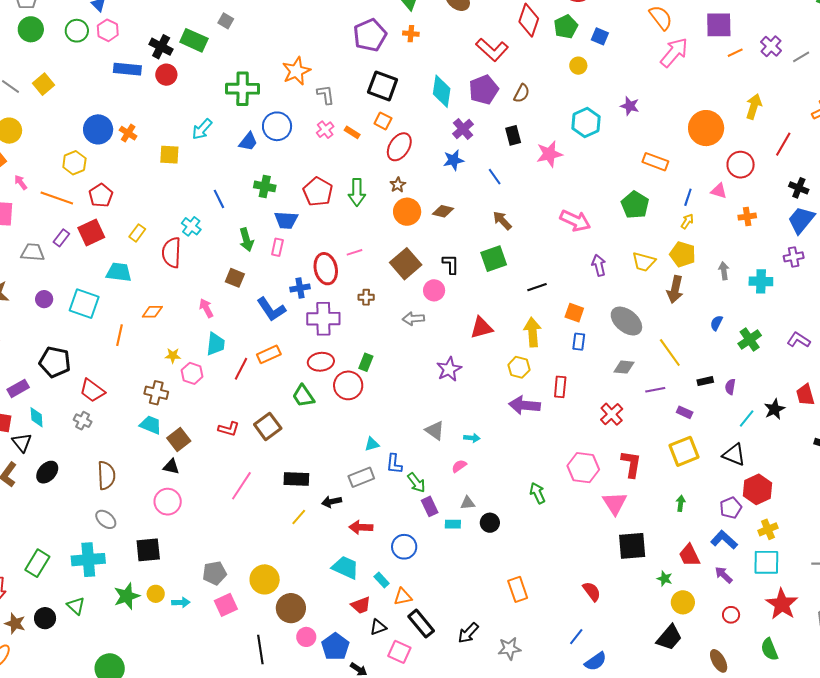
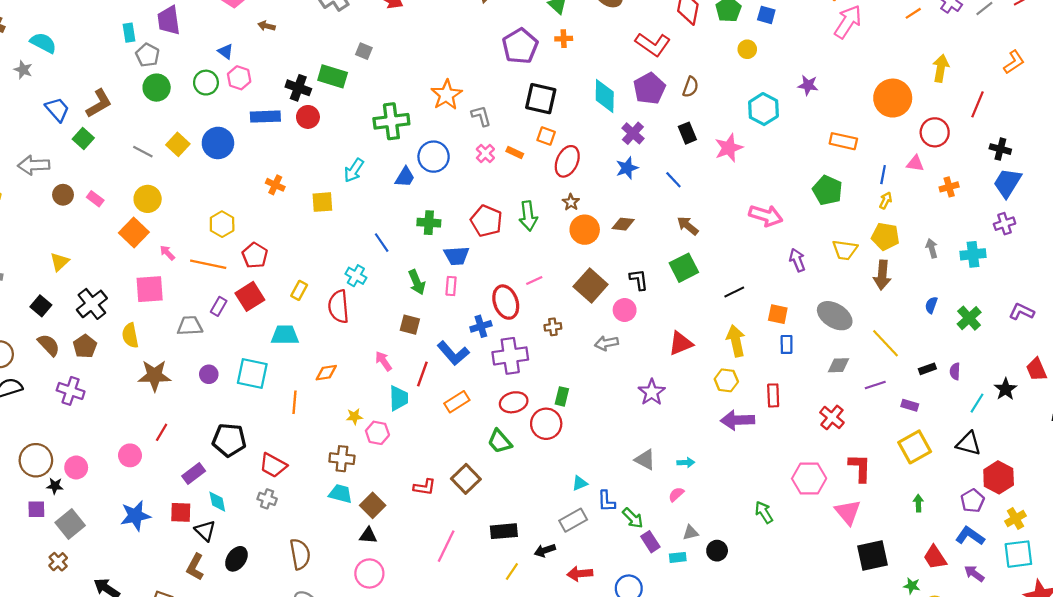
blue circle: (98, 129) -> (218, 143), moved
red line: (241, 369) -> (422, 374), moved

